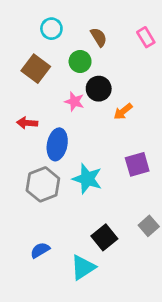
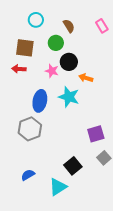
brown square: (36, 69) -> (25, 48), turned -30
orange arrow: (123, 112) -> (86, 78), turned 56
red arrow: (27, 123) -> (19, 69), moved
purple square: (137, 164) -> (96, 134), moved
cyan star: (87, 179) -> (69, 97), moved

